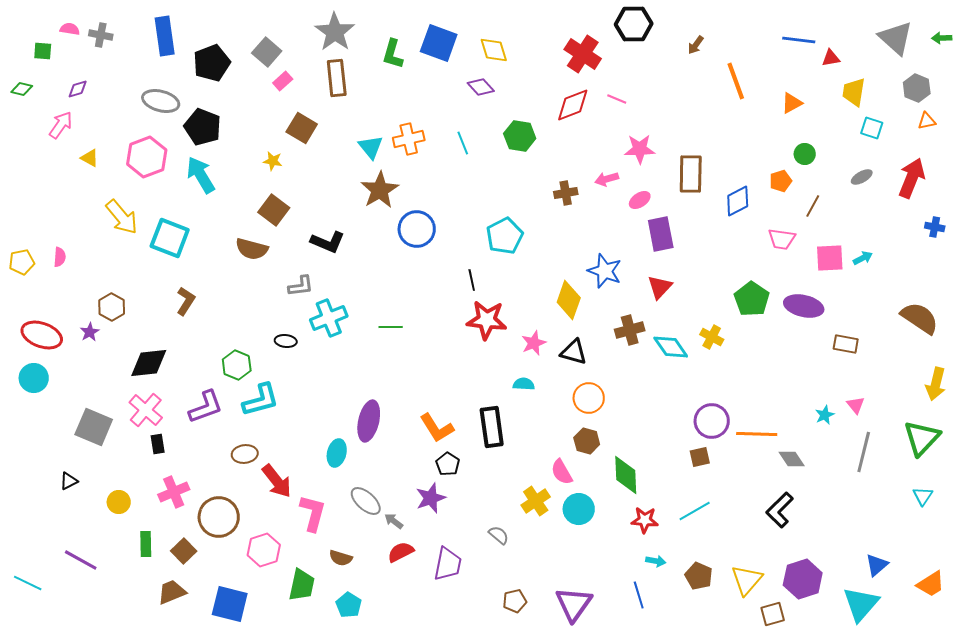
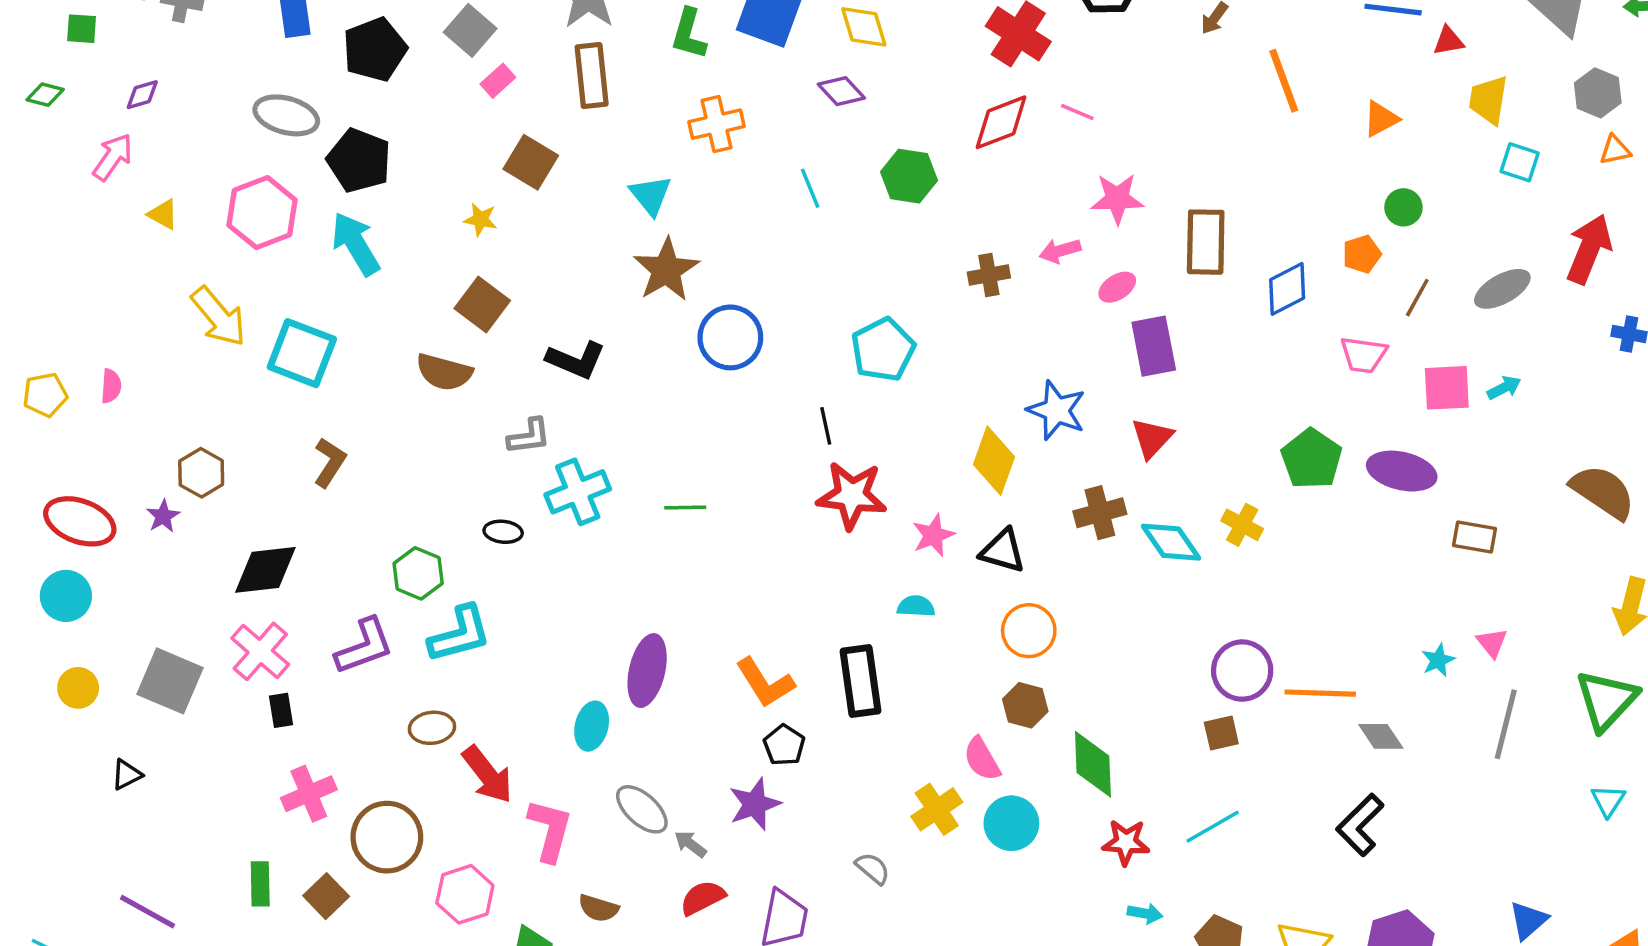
orange cross: (409, 139) -> (716, 124), moved
gray ellipse: (862, 177) -> (1502, 289), moved, size x1.5
yellow circle: (119, 502) -> (78, 688), moved

